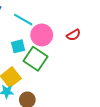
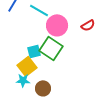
cyan square: (18, 46) -> (34, 51), moved

